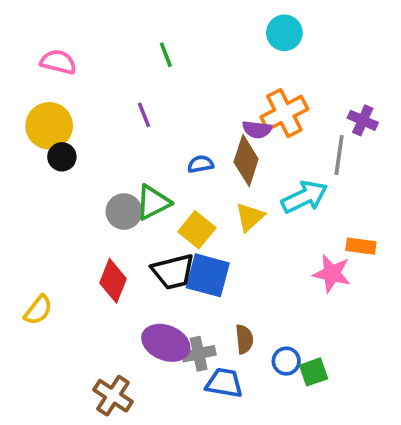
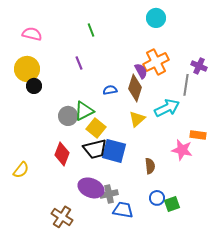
purple semicircle: (257, 129) -> (141, 71), turned -126
yellow square: (197, 230) -> (96, 128), moved
brown semicircle: (244, 339) -> (150, 166), moved

